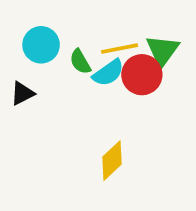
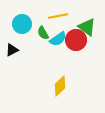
yellow line: (119, 49) -> (58, 16), moved
green triangle: (162, 50) -> (87, 27), turned -30

